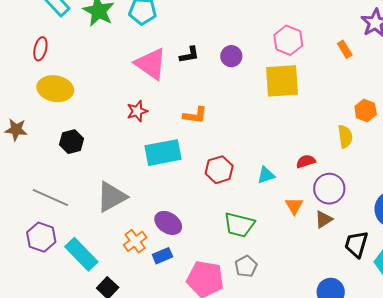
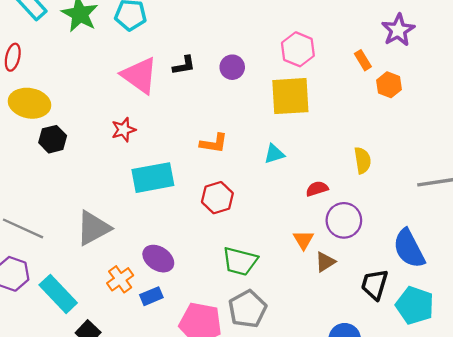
orange hexagon: (366, 110) -> (389, 85), moved
orange L-shape: (195, 115) -> (214, 143), moved
black hexagon: (71, 142) -> (53, 139), moved
cyan triangle: (266, 175) -> (274, 154), moved
brown triangle: (324, 219) -> (325, 262), moved
gray pentagon: (246, 266) -> (247, 309), size x1.5

